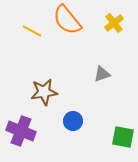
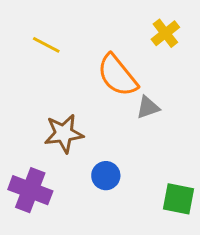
orange semicircle: (67, 20) -> (117, 75), moved

